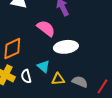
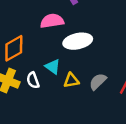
pink semicircle: (46, 28) -> (52, 21), turned -42
gray semicircle: (80, 82) -> (98, 82), turned -63

